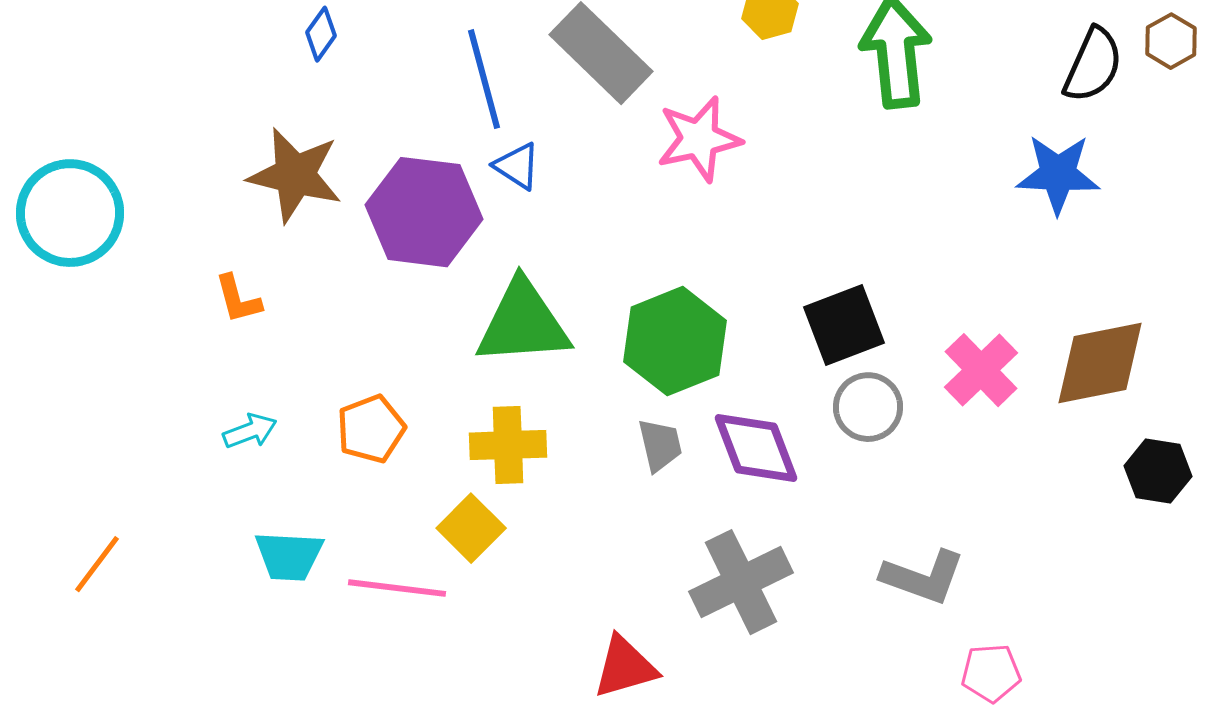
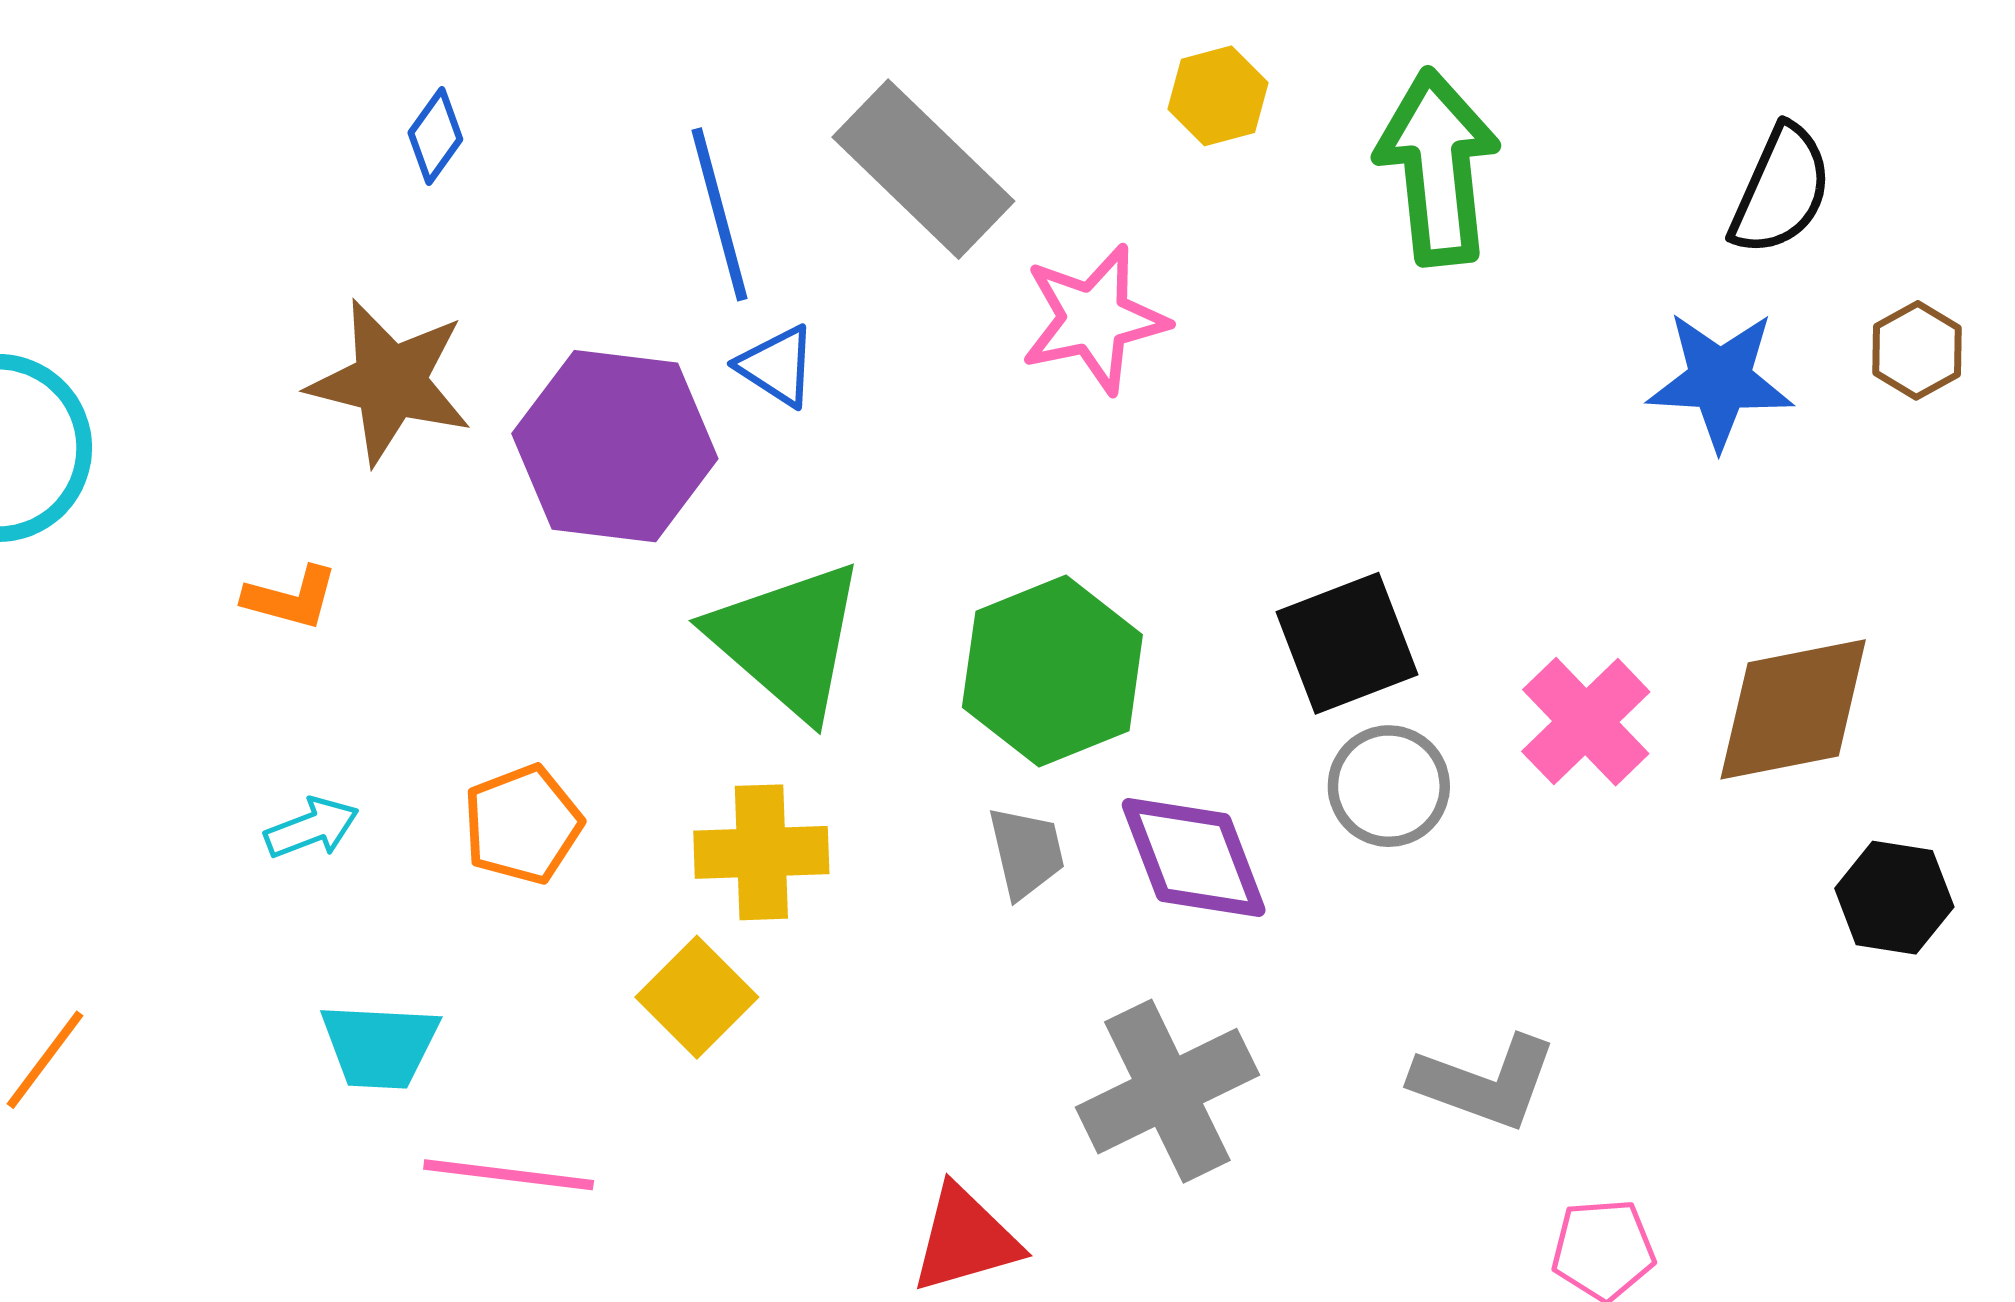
brown hexagon: (1171, 41) -> (1917, 350), moved
orange L-shape: (238, 299) -> (291, 598), turned -60
green triangle: (523, 323) -> (787, 640), turned 45
pink line: (397, 588) -> (509, 1175), moved

